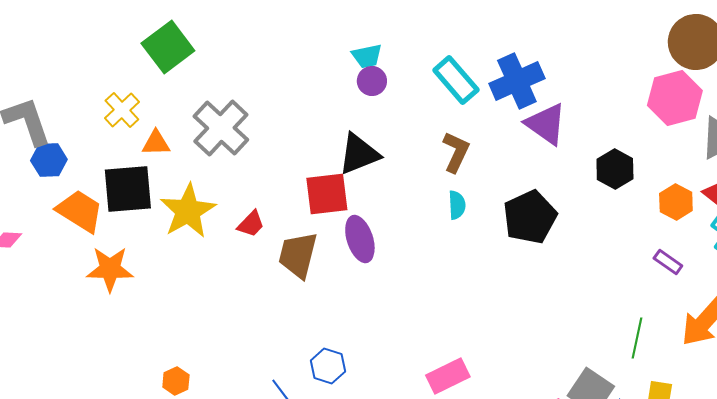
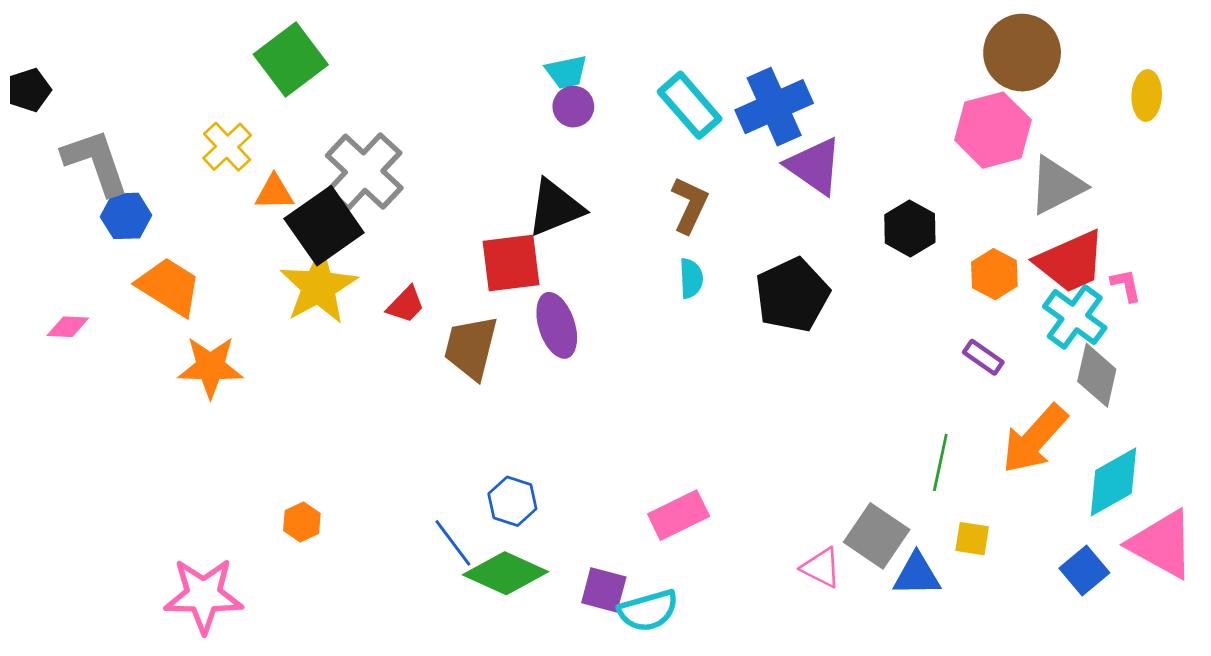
black square: (128, 189) -> (324, 226), moved, turned -30

